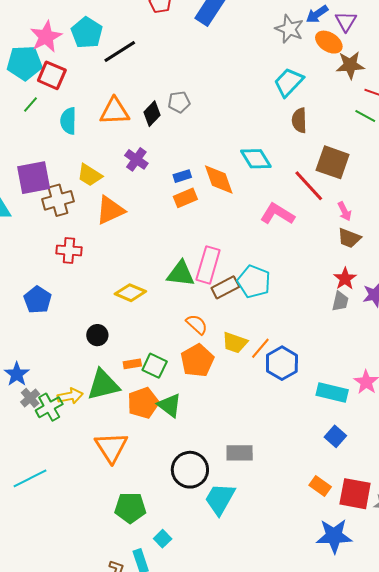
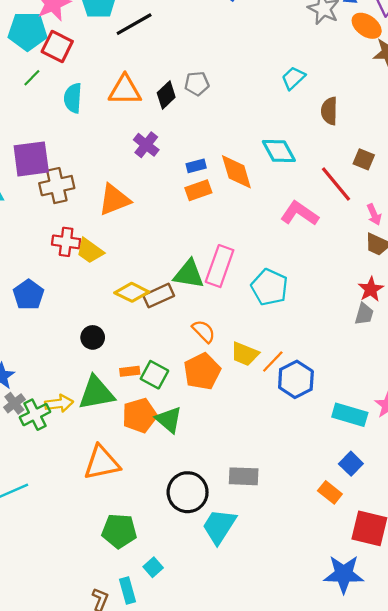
cyan trapezoid: (289, 82) -> (293, 78), moved, size x0.7
brown square: (333, 162) -> (364, 159), size x0.6
yellow trapezoid: (90, 175) -> (90, 251), moved
brown rectangle: (225, 287) -> (159, 296), moved
orange triangle: (111, 447) -> (102, 463), turned 48
orange rectangle: (320, 486) -> (330, 492), moved

